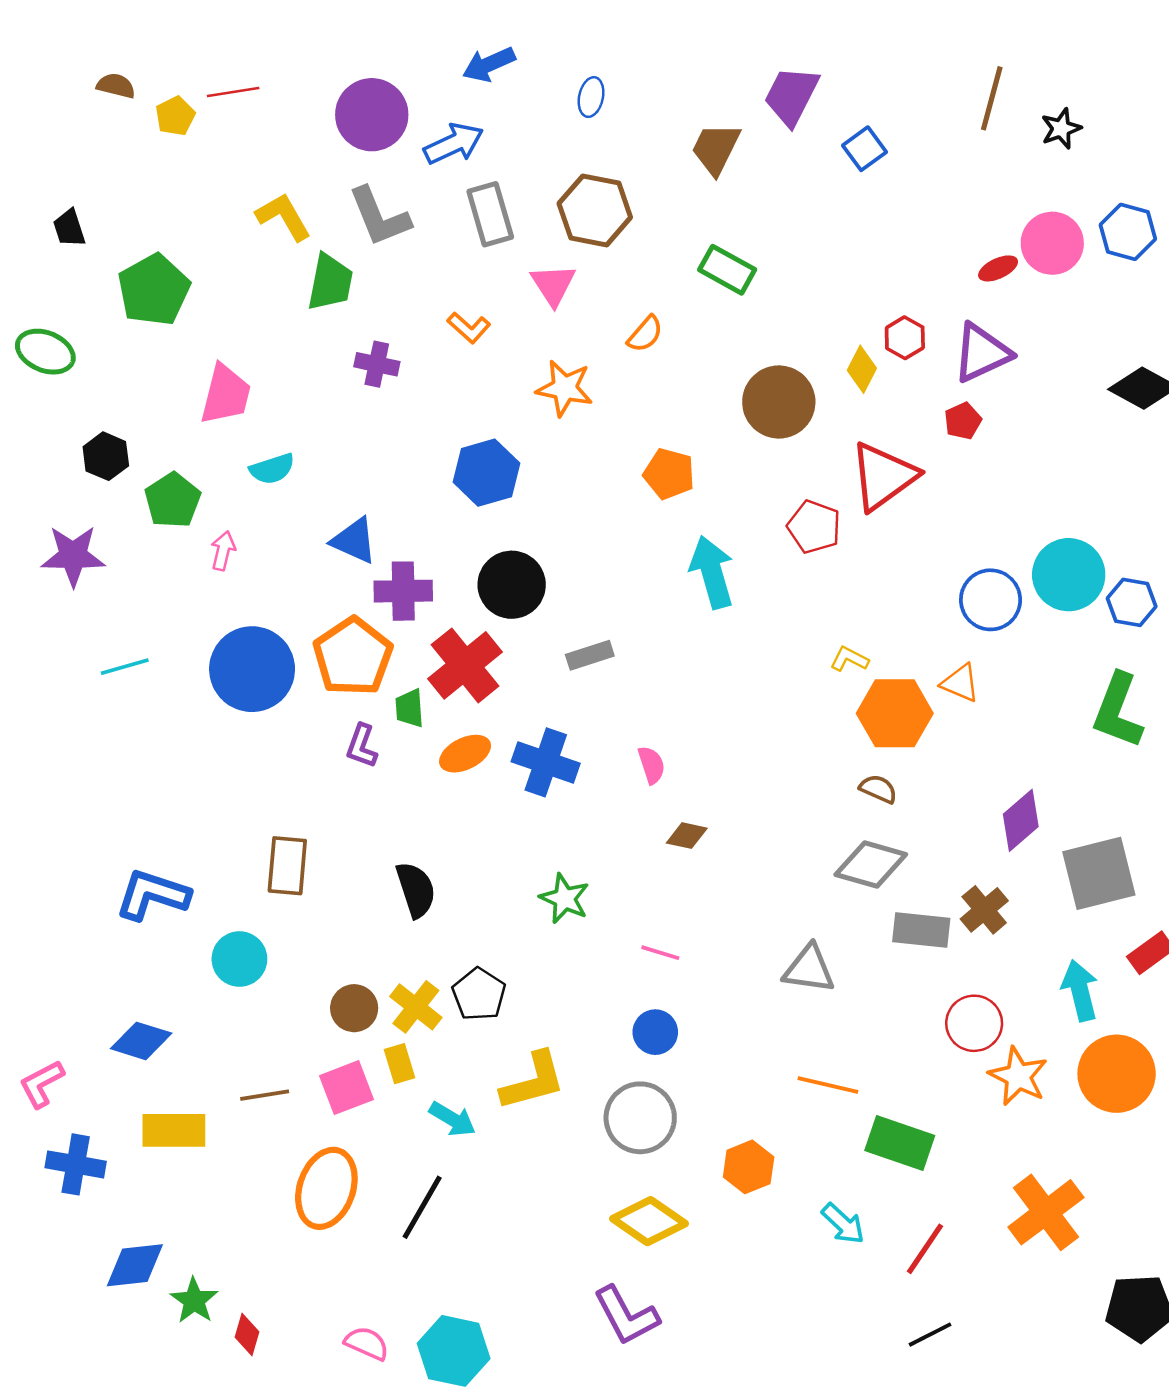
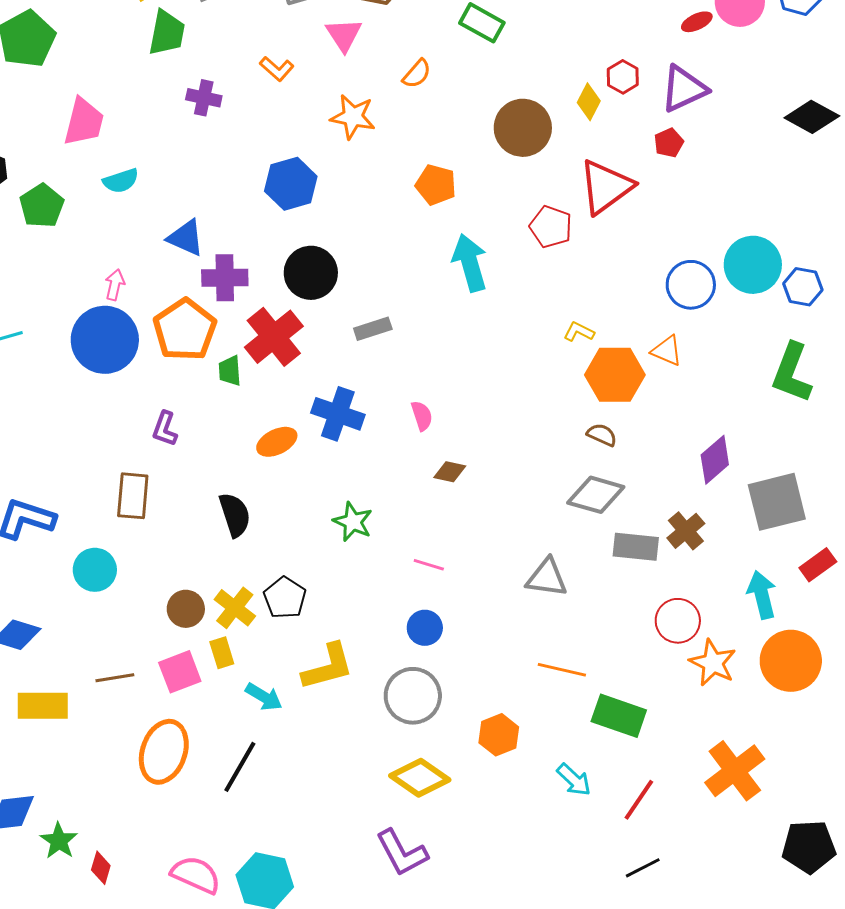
pink arrow: (223, 551) -> (115, 285), moved
purple L-shape: (362, 746) -> (165, 429), moved
orange ellipse: (465, 754) -> (277, 442), moved
pink semicircle: (367, 1343) -> (196, 875), size x1.4

